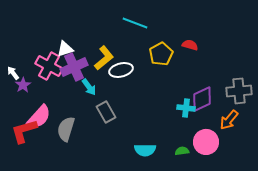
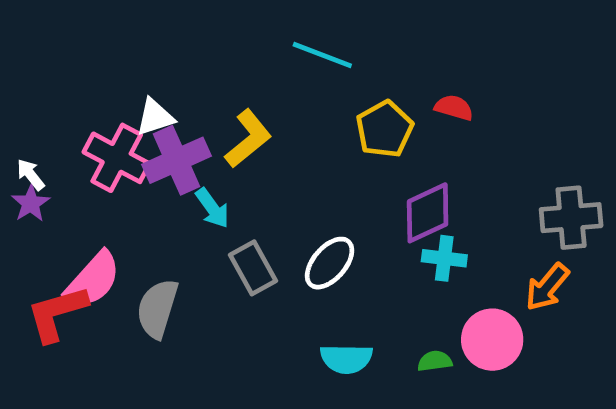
white ellipse: (121, 70) -> (330, 263), moved, turned -35
purple star: (23, 85) -> (31, 203), moved
purple diamond: (202, 99) -> (428, 213), moved

